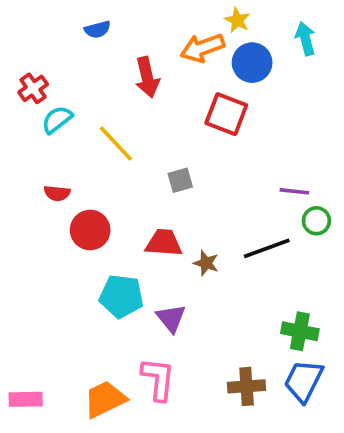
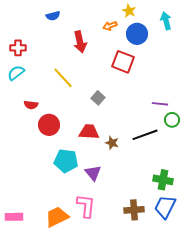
orange arrow: (202, 48) -> (110, 26), size x0.6
red cross: (33, 88) -> (18, 48), turned 35
cyan semicircle: (57, 120) -> (16, 73), moved
gray square: (180, 180) -> (98, 98), turned -32

